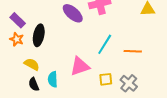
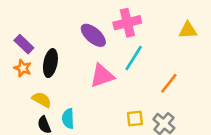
cyan line: (105, 44) -> (134, 58), moved
orange line: (133, 51) -> (169, 83), turned -54
pink triangle: (80, 66) -> (102, 76), moved

